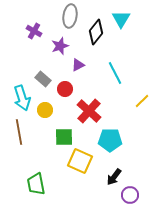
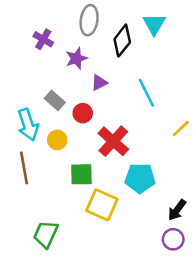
black arrow: (114, 177) -> (177, 210), moved
green trapezoid: (36, 184) -> (46, 234), turned 35
purple circle: (130, 195) -> (173, 239), moved

